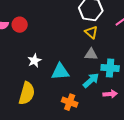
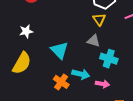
white star: (34, 61) -> (26, 31), moved
cyan triangle: (60, 72) -> (59, 50), turned 36
cyan arrow: (91, 80) -> (81, 74), moved, turned 42

